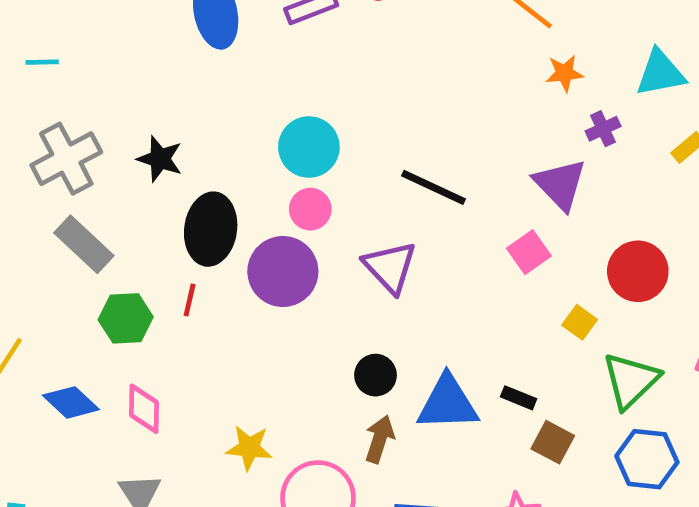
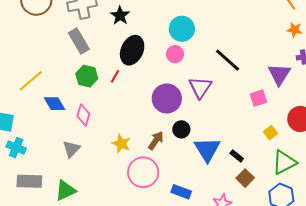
purple circle: (283, 272) -> (167, 99), moved
blue triangle: (448, 403) -> (207, 149), turned 44
brown arrow: (380, 439) -> (156, 141), moved

